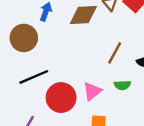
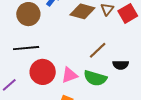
green semicircle: (122, 85) -> (95, 78), size x1.6

